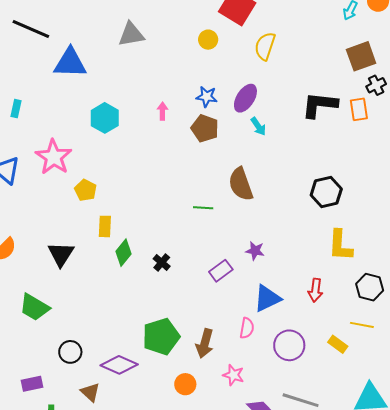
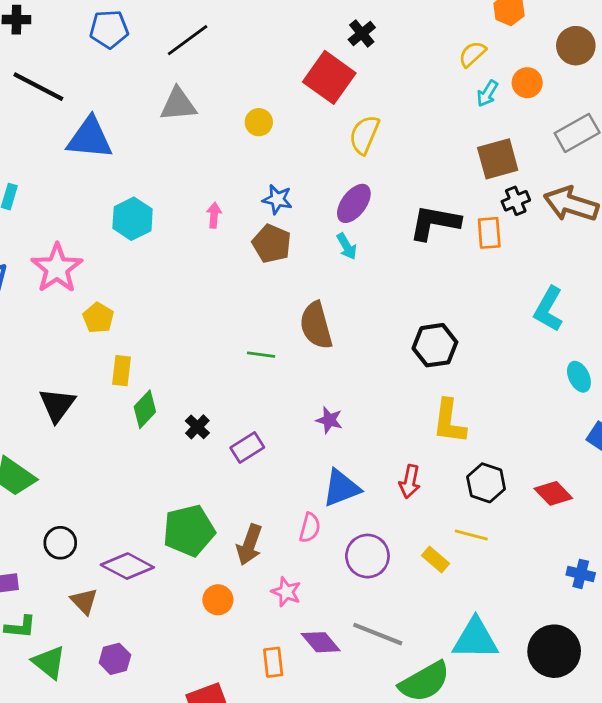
yellow circle: (208, 40) -> (259, 122), moved
purple ellipse: (245, 98) -> (354, 203), moved
purple rectangle: (221, 271) -> (247, 448), moved

